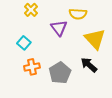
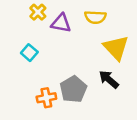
purple triangle: (59, 28) -> (61, 23), moved, turned -42
orange cross: (32, 67) -> (46, 98), moved

